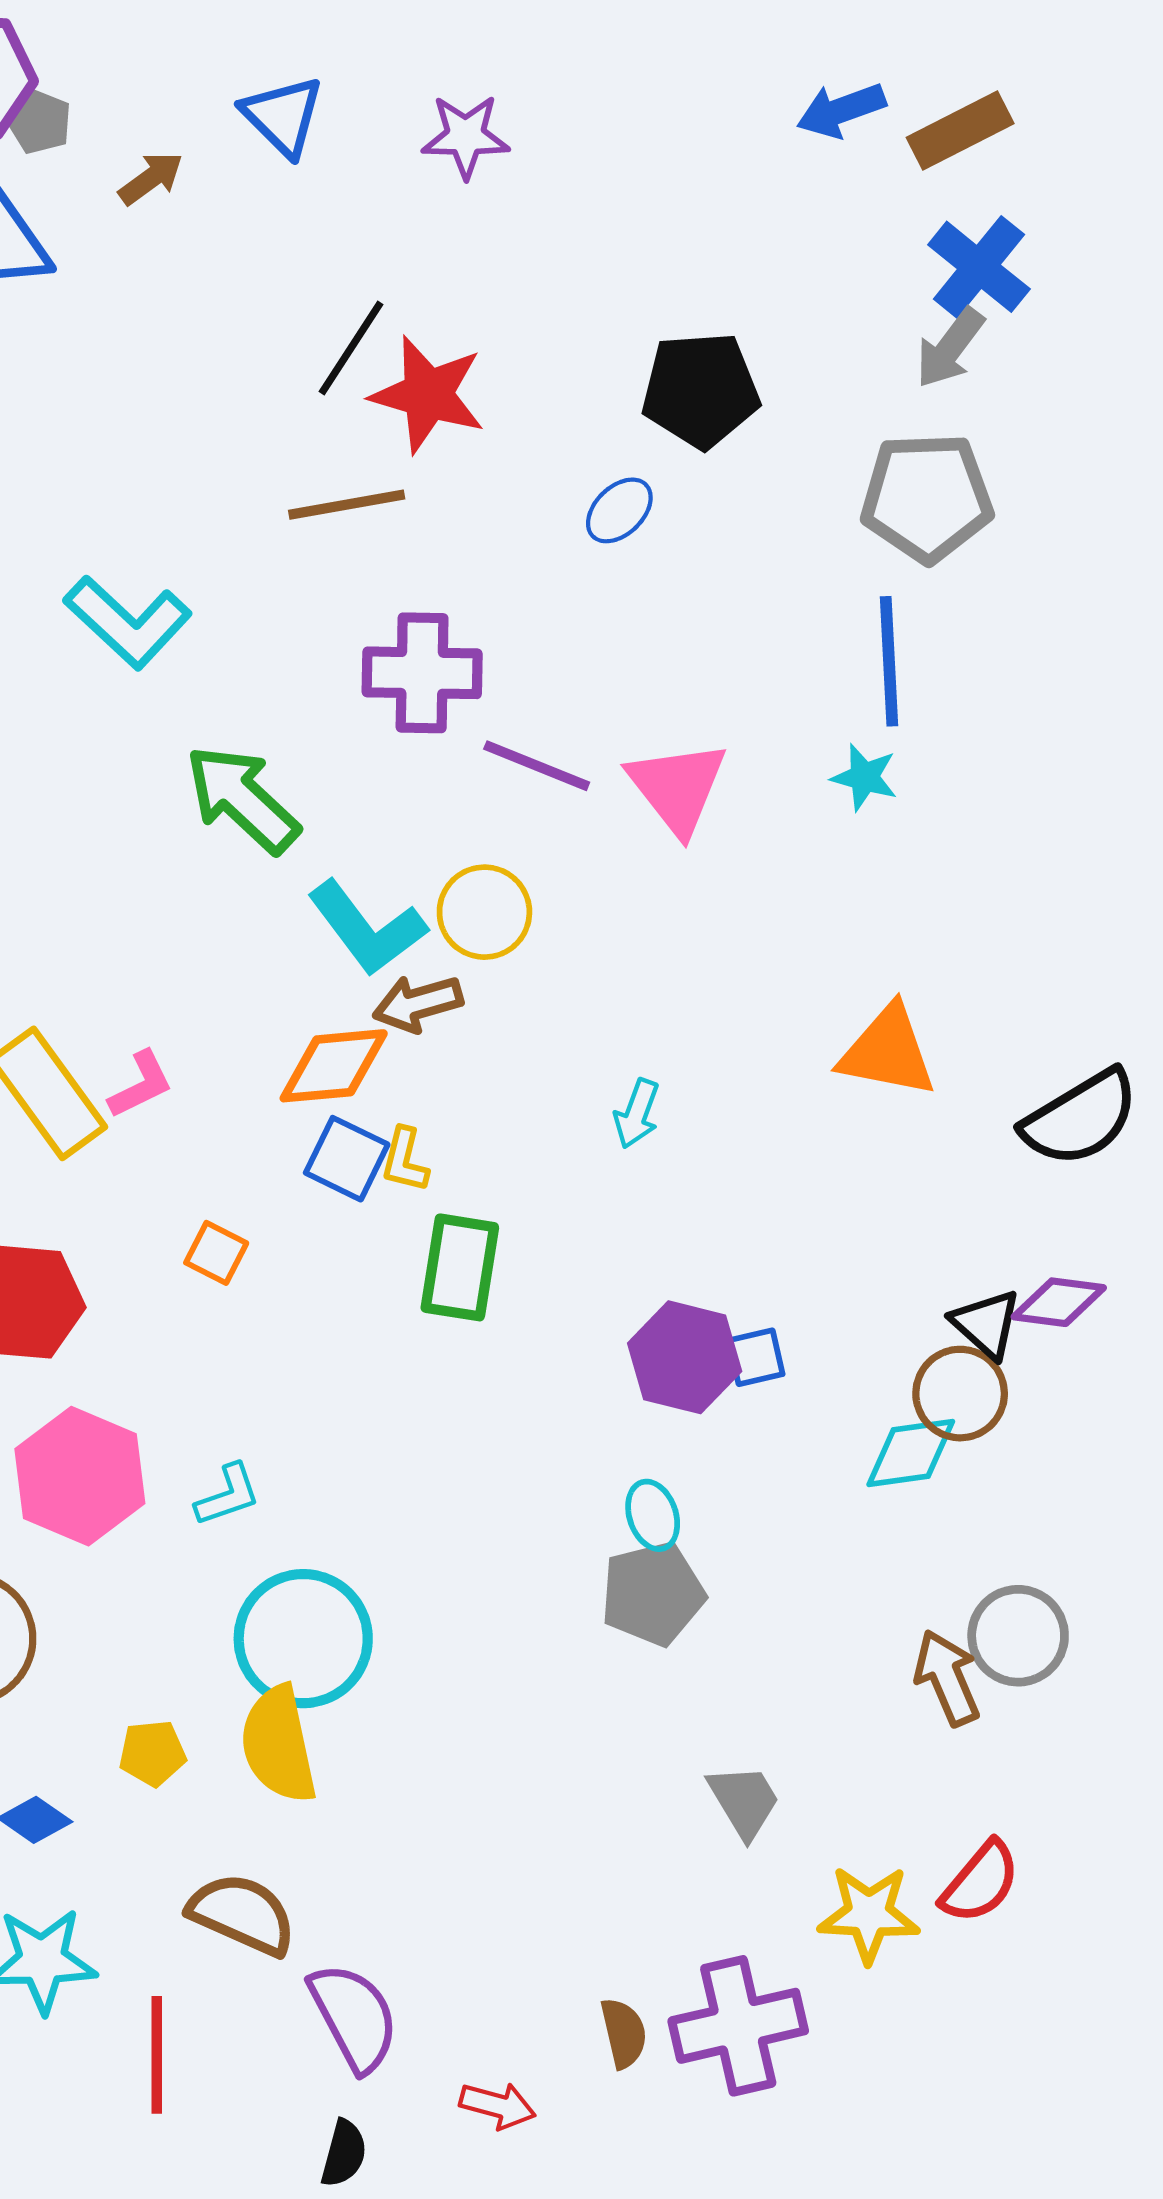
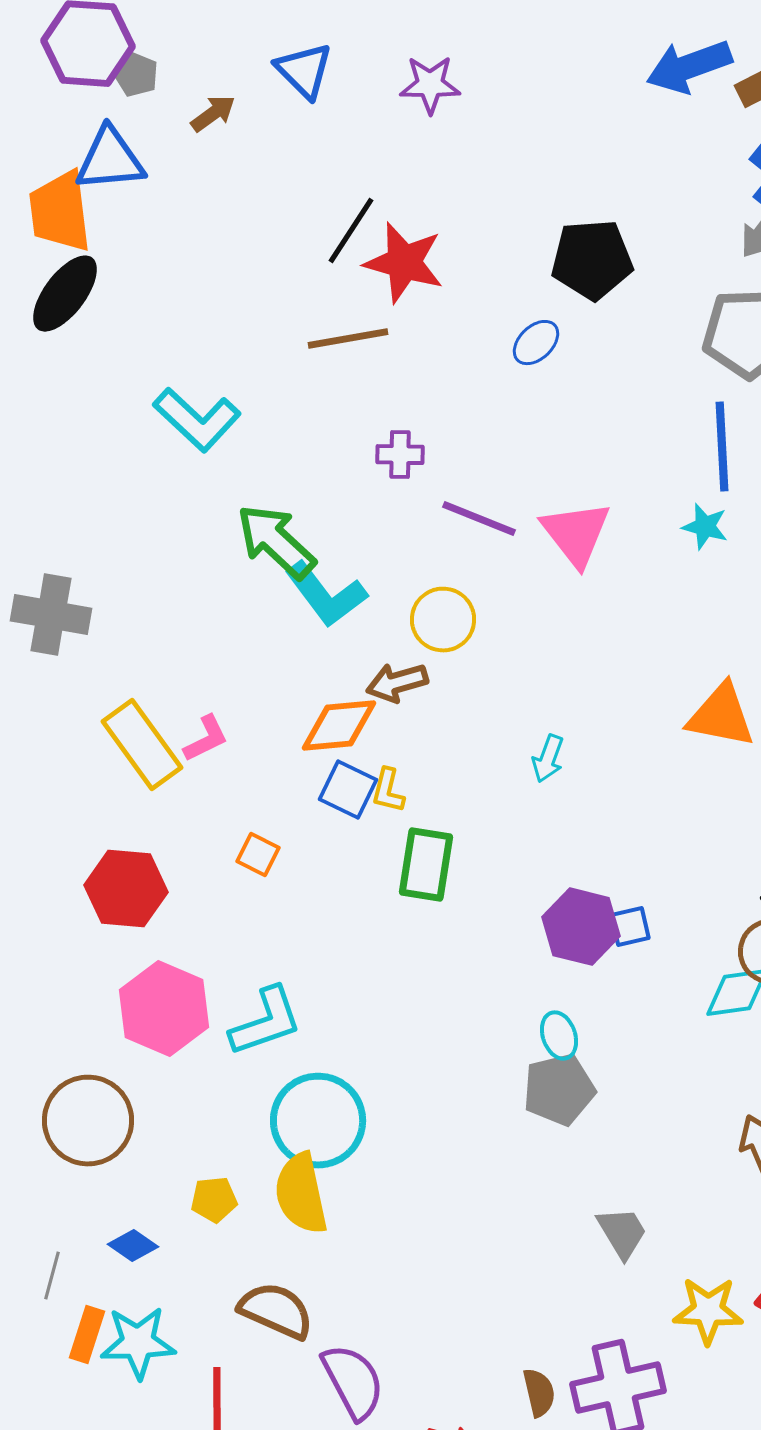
blue arrow: (841, 110) -> (689, 67), size x1.4
purple cross: (422, 673) -> (400, 455), size x0.6
cyan L-shape: (367, 928) -> (326, 595), moved
cyan L-shape: (228, 1495) -> (266, 1022), size x1.6

